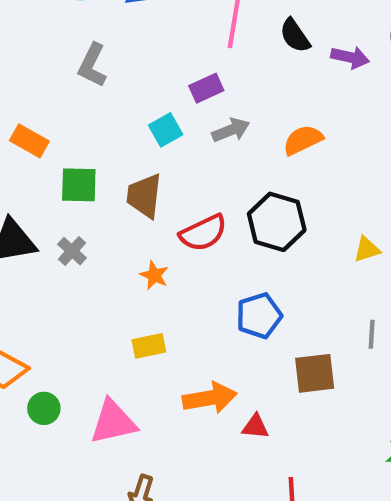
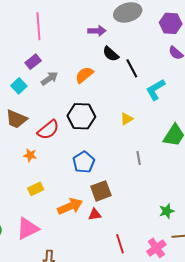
black semicircle: (295, 36) -> (111, 54), moved
brown trapezoid: (144, 196) -> (16, 119), turned -60
brown square: (315, 373) -> (101, 191), moved

